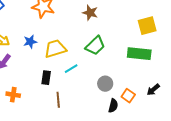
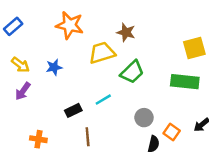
yellow trapezoid: (55, 49) -> (102, 53), moved
black rectangle: (46, 78) -> (73, 110), turned 56
orange cross: (13, 95) -> (38, 139), moved

